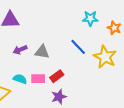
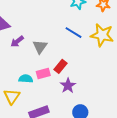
purple arrow: (20, 50) -> (17, 41), moved
gray triangle: (42, 52) -> (40, 47), turned -49

